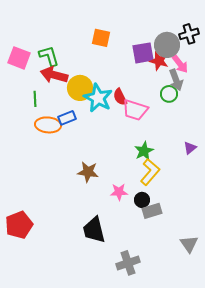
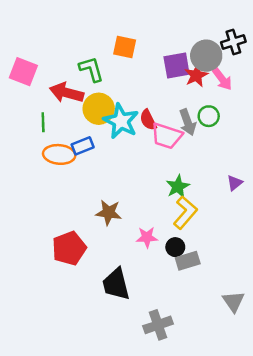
green L-shape: (49, 56) -> (91, 69), moved
red star: (159, 61) -> (196, 75), turned 30
gray arrow: (176, 80) -> (188, 122), moved
red pentagon: (19, 225) -> (69, 248), moved

